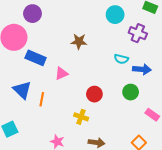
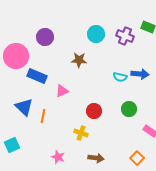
purple circle: (32, 14) -> (45, 37), moved
cyan circle: (115, 15) -> (96, 34), moved
purple cross: (138, 33) -> (125, 36), moved
blue arrow: (142, 69) -> (140, 74), moved

